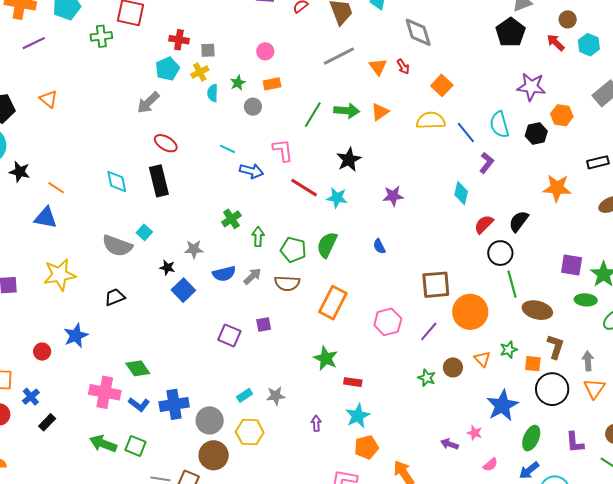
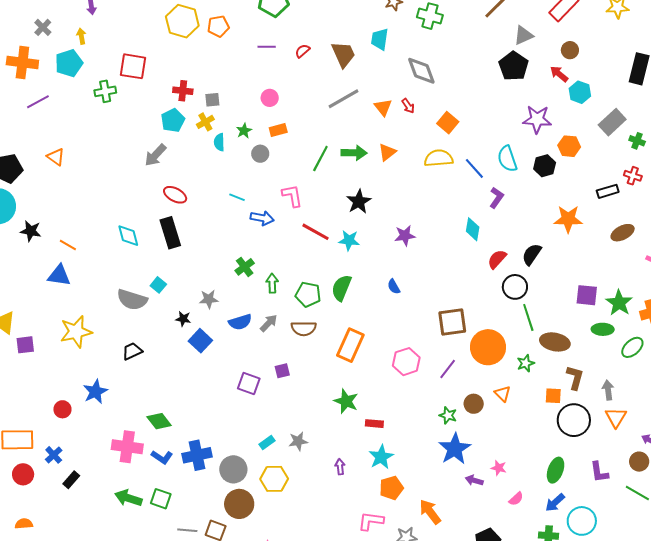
cyan hexagon: (589, 45) -> (580, 92), moved
green star: (509, 350) -> (526, 363), moved
blue star: (502, 405) -> (455, 449), moved

